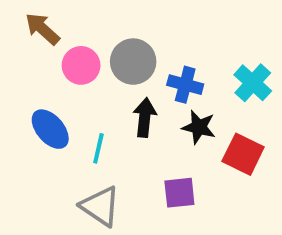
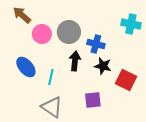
cyan cross: (253, 83) -> (131, 24), moved, turned -30

